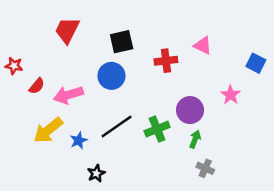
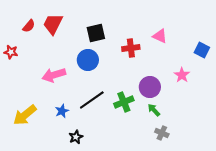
red semicircle: (37, 86) -> (29, 26), moved
yellow arrow: (48, 130) -> (25, 115), moved
green arrow: (195, 139) -> (154, 110), turned -64

